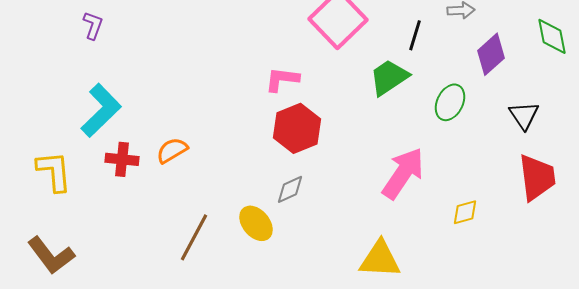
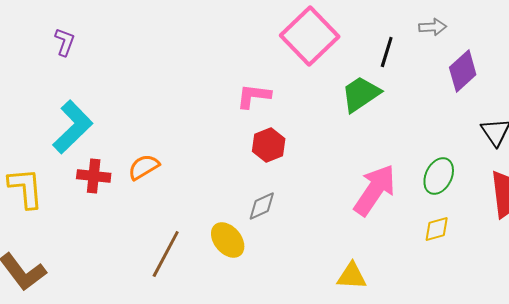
green ellipse: (450, 102) -> (439, 176), moved
red hexagon: (297, 128) -> (269, 145), size x0.7
yellow triangle: (380, 259) -> (352, 276), size x0.7

